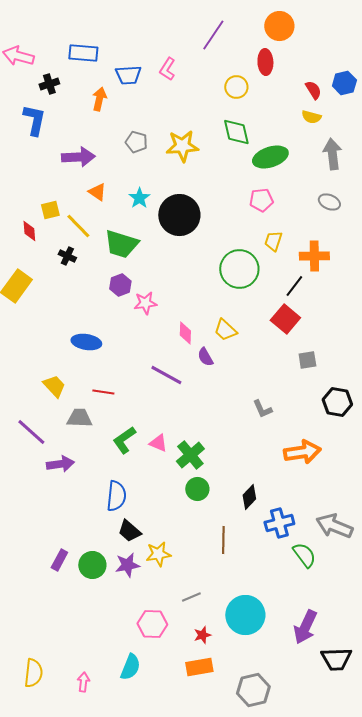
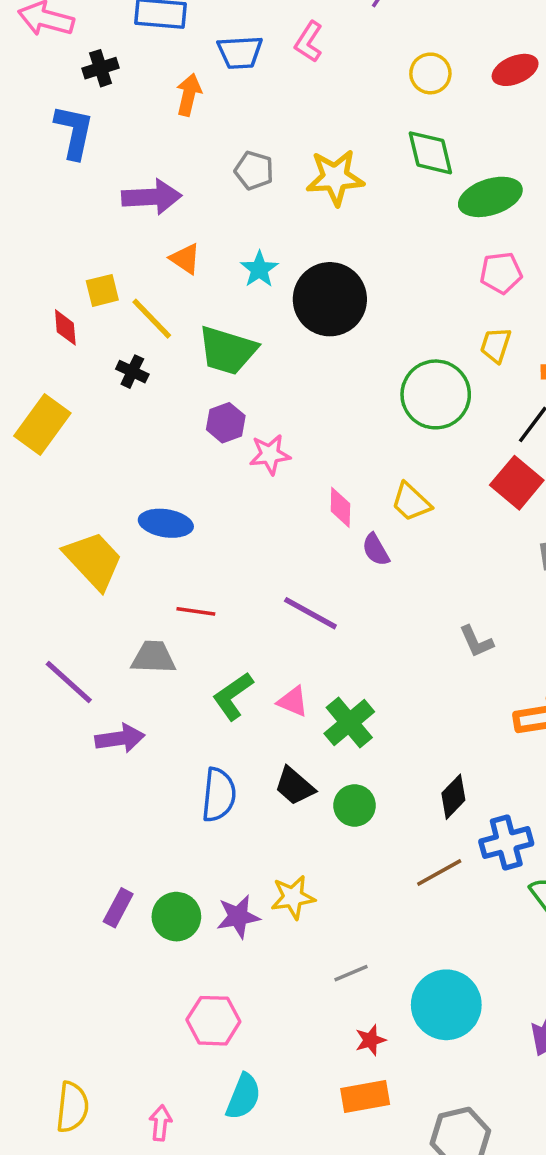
red ellipse: (265, 62) -> (515, 70), moved, turned 70
pink pentagon: (261, 200) -> (501, 273), moved
purple line: (166, 375) -> (310, 613), moved
yellow trapezoid: (54, 386) -> (93, 560), moved, size x1.5
green circle: (197, 489) -> (355, 805), moved
black trapezoid: (129, 531) -> (295, 786), moved
brown line: (223, 540) -> (439, 872), moved, turned 60
pink hexagon: (152, 624) -> (213, 1021), moved

